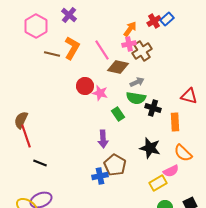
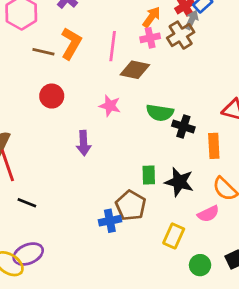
pink line: (102, 50) -> (113, 46), turned 40
brown cross: (142, 51) -> (181, 35), moved
gray arrow: (137, 82) -> (192, 20), moved, turned -40
red circle: (85, 86) -> (52, 96), moved
green rectangle: (118, 114) -> (149, 175), moved, turned 32
purple arrow: (103, 139) -> (84, 143), moved
yellow rectangle: (158, 183) -> (174, 236), moved, turned -36

